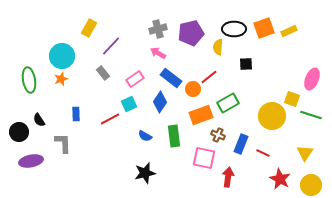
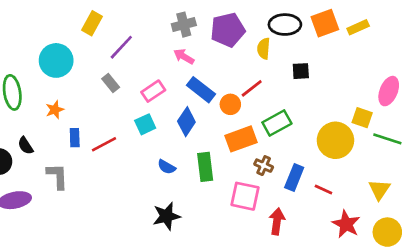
orange star: (61, 79) -> (55, 110), moved
red line: (110, 119) -> (104, 144), moved

